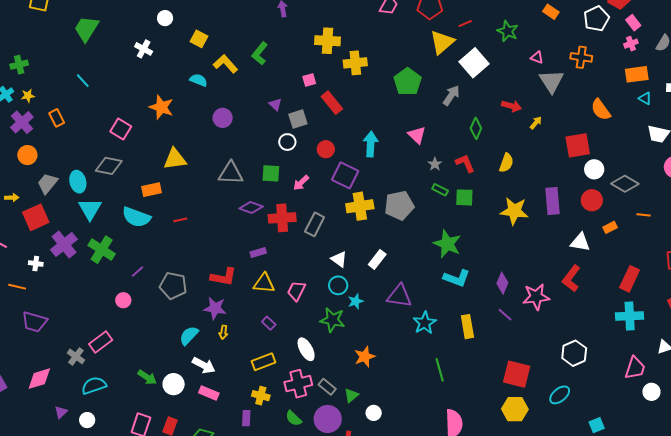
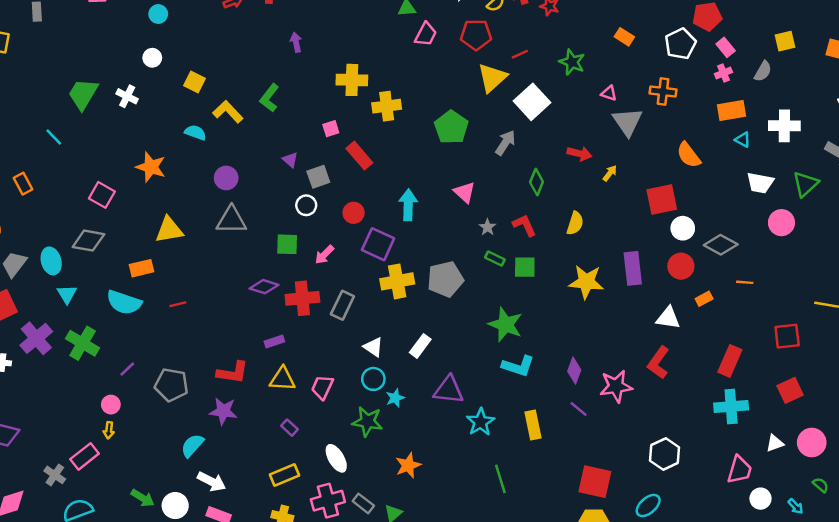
green trapezoid: (86, 29) -> (83, 94), moved
gray triangle: (231, 173) -> (231, 220), moved
cyan triangle: (90, 209) -> (67, 294), size x0.7
yellow arrow: (223, 332) -> (109, 430), moved

